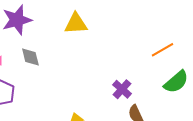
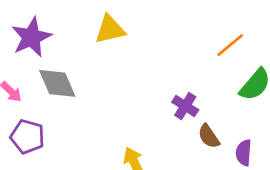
gray diamond: (30, 57) -> (57, 83), size x1.4

